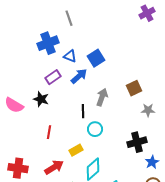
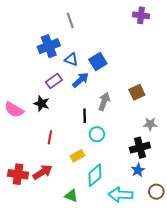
purple cross: (147, 13) -> (141, 15), moved, turned 35
gray star: (148, 110) -> (150, 124), moved
blue star: (152, 162) -> (138, 170), moved
red arrow: (54, 167) -> (43, 172), moved

